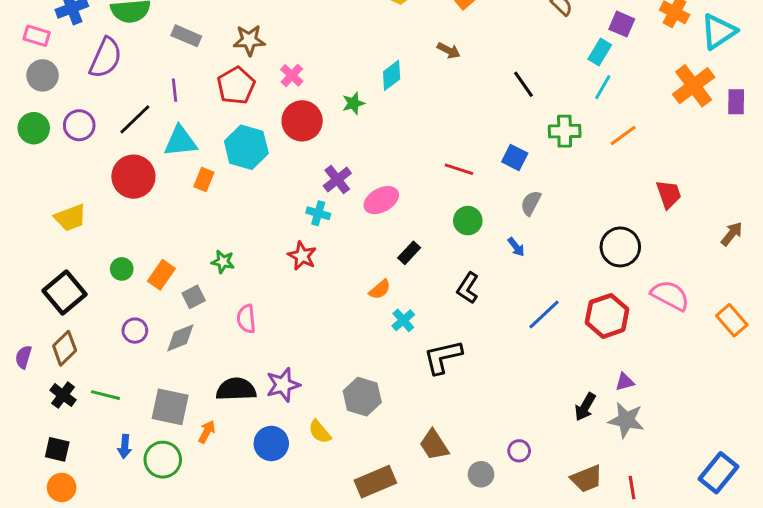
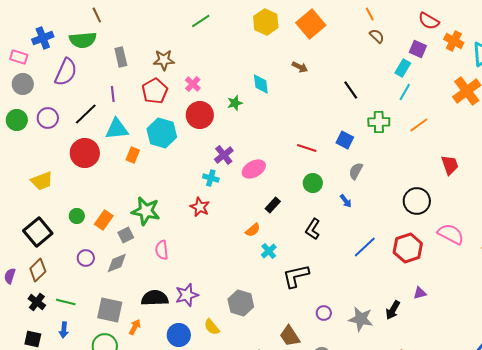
gray rectangle: (186, 36) -> (121, 57), turned 54
cyan diamond: (392, 75) -> (261, 84), turned -60
green star: (223, 262) -> (146, 211), size x1.8
gray star: (626, 420) -> (361, 319), moved
blue arrow: (125, 446) -> (64, 330), moved
purple circle: (519, 451) -> (324, 313), moved

